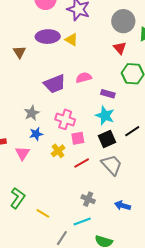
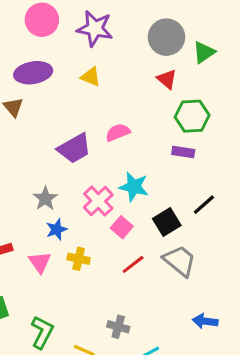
purple ellipse: (48, 37) -> (33, 73), moved
purple rectangle: (108, 94) -> (183, 152), moved
cyan star: (105, 116) -> (134, 187), moved
pink cross: (65, 119) -> (98, 201), turned 36
pink square: (78, 138) -> (122, 227), turned -32
yellow cross: (58, 151) -> (79, 259), moved, turned -32
gray cross: (88, 199) -> (118, 327), moved

